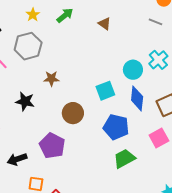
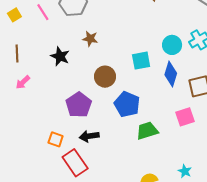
blue pentagon: (116, 127) -> (127, 104), moved
black arrow: (17, 159) -> (89, 136), moved

